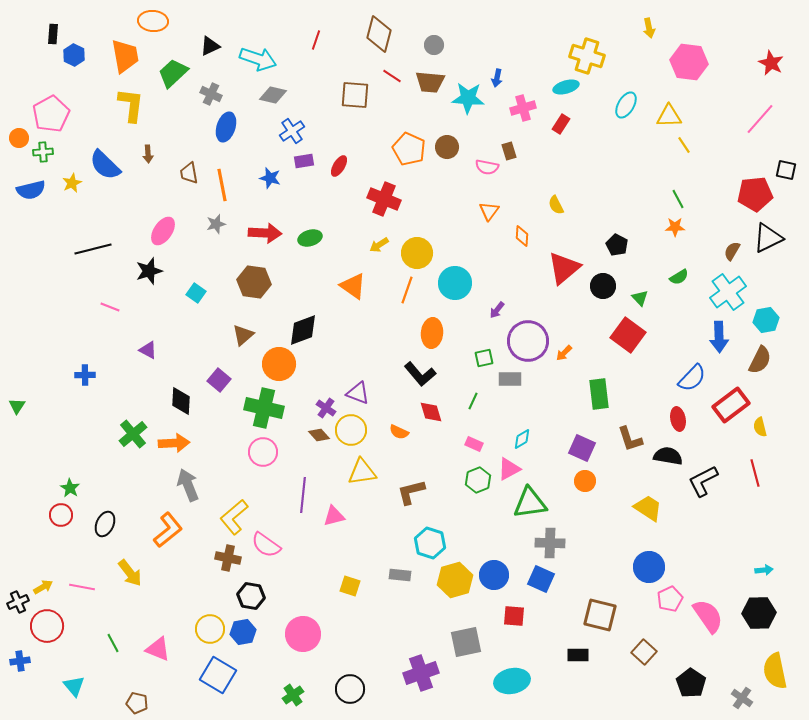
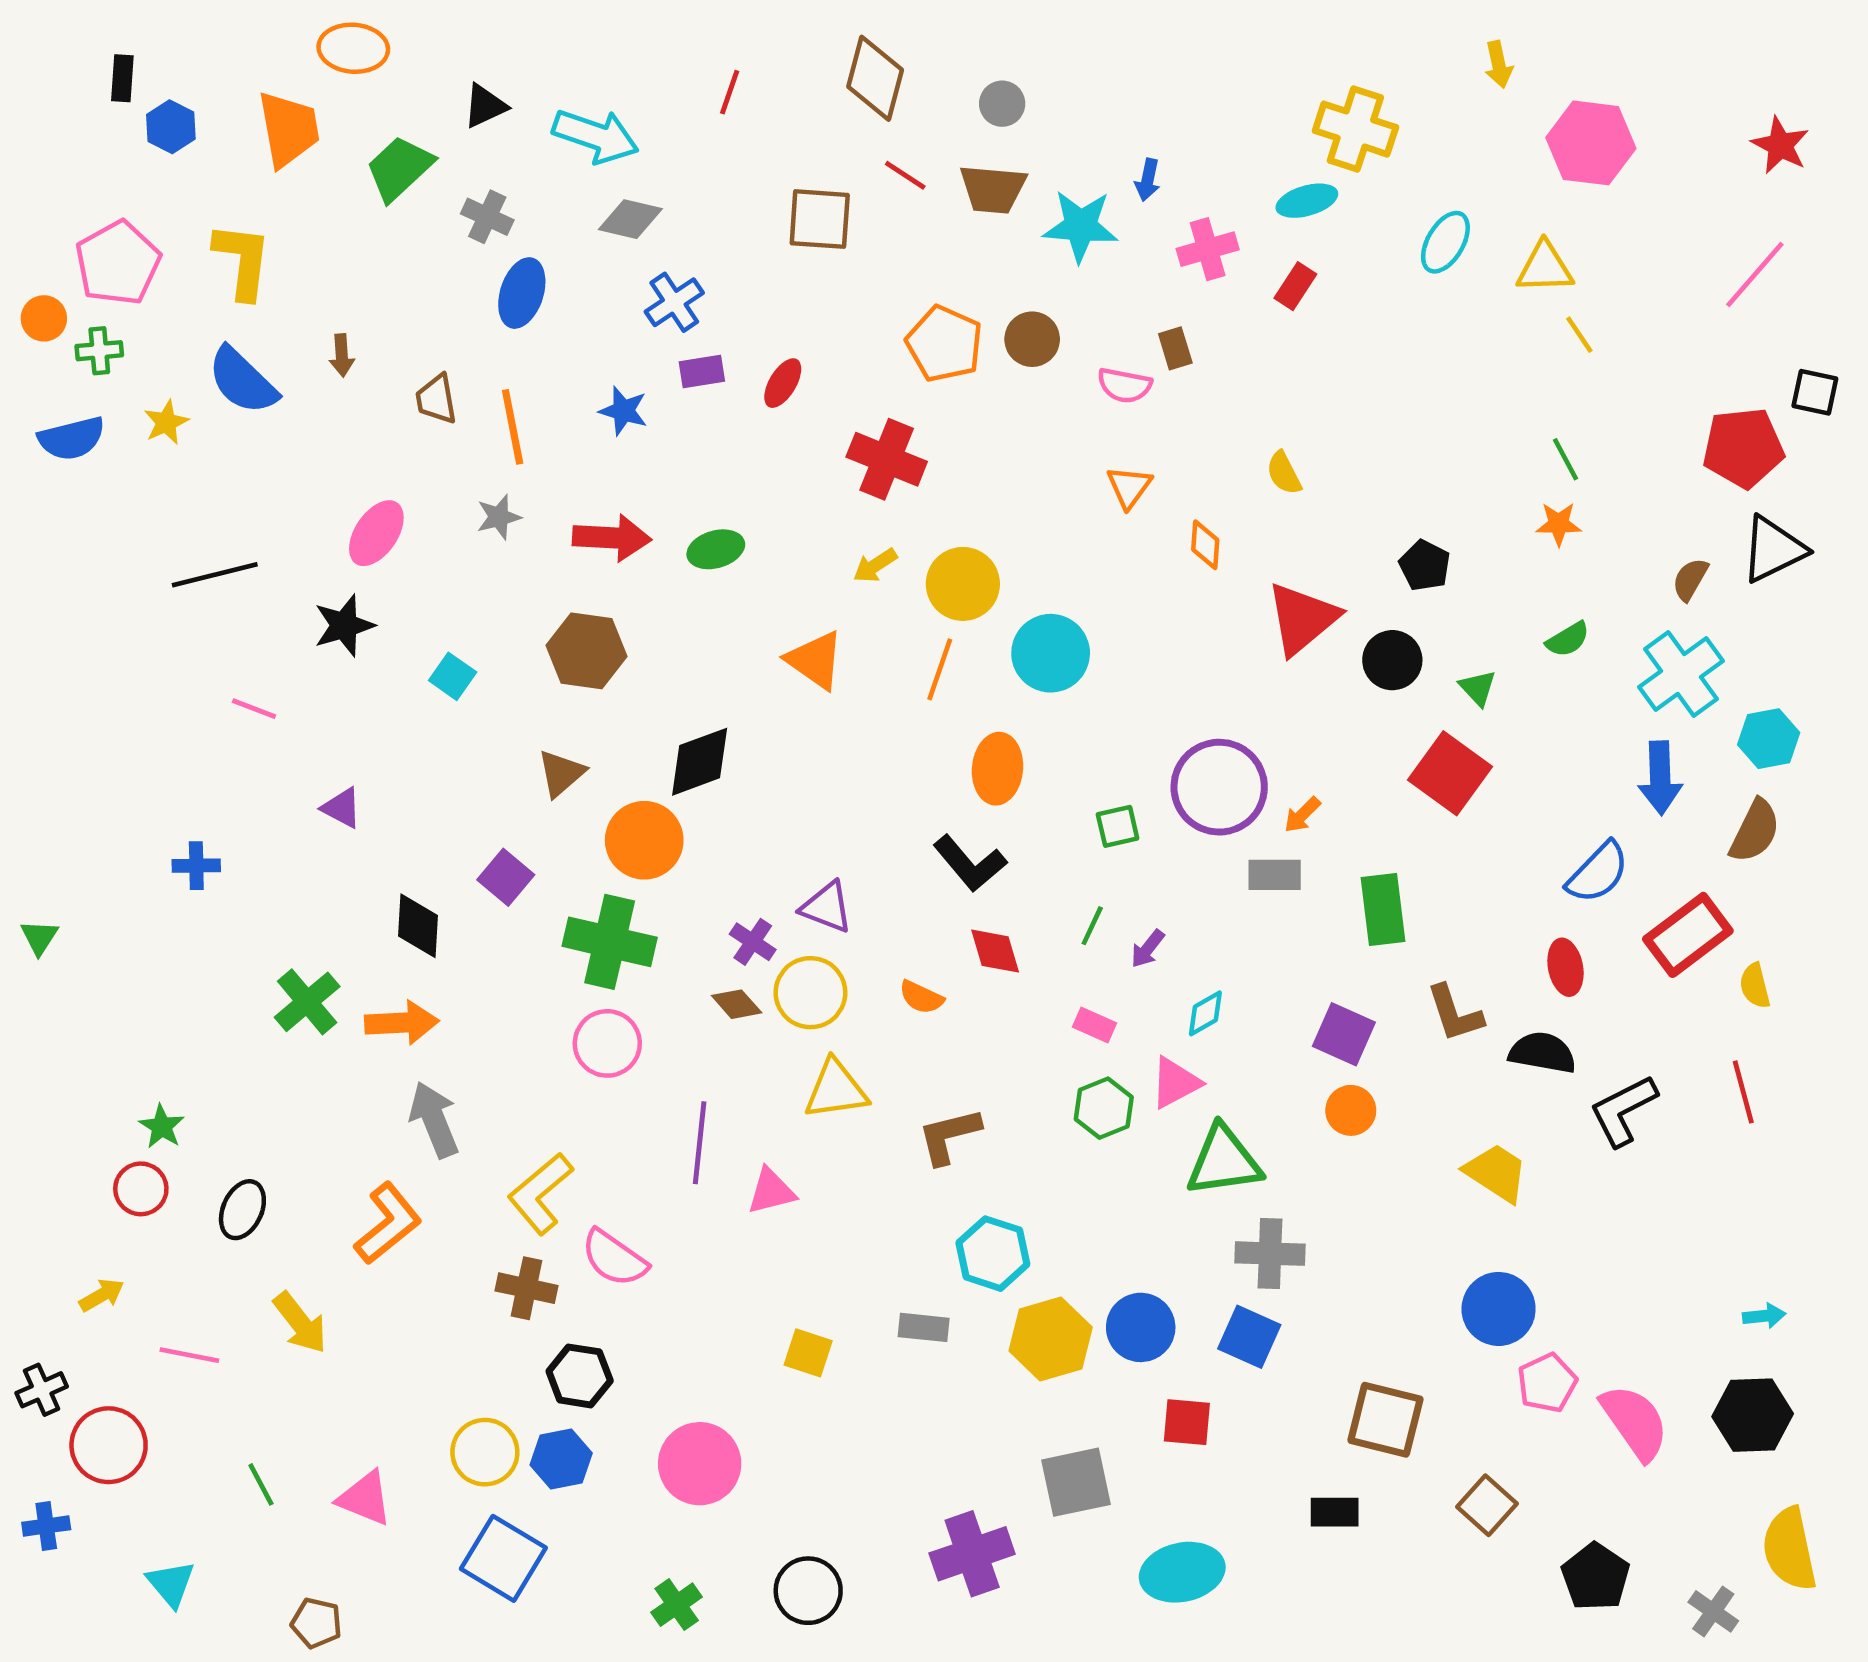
yellow L-shape: (131, 105) -> (242, 261), moved
purple arrow: (497, 310) -> (1148, 949), moved
gray rectangle: (510, 379) -> (1275, 875), moved
yellow arrow: (43, 587) -> (102, 1295), moved

